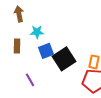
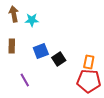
cyan star: (37, 32) -> (32, 20), moved
black square: (64, 59) -> (59, 59), size x0.6

